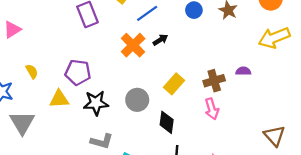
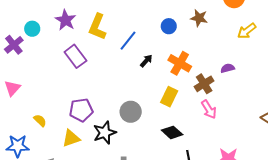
yellow arrow: (274, 38) -> (247, 31), size x0.7
orange cross: (133, 45) -> (180, 63), moved
gray circle: (137, 100) -> (131, 112), moved
black diamond: (167, 122) -> (172, 132), turned -40

